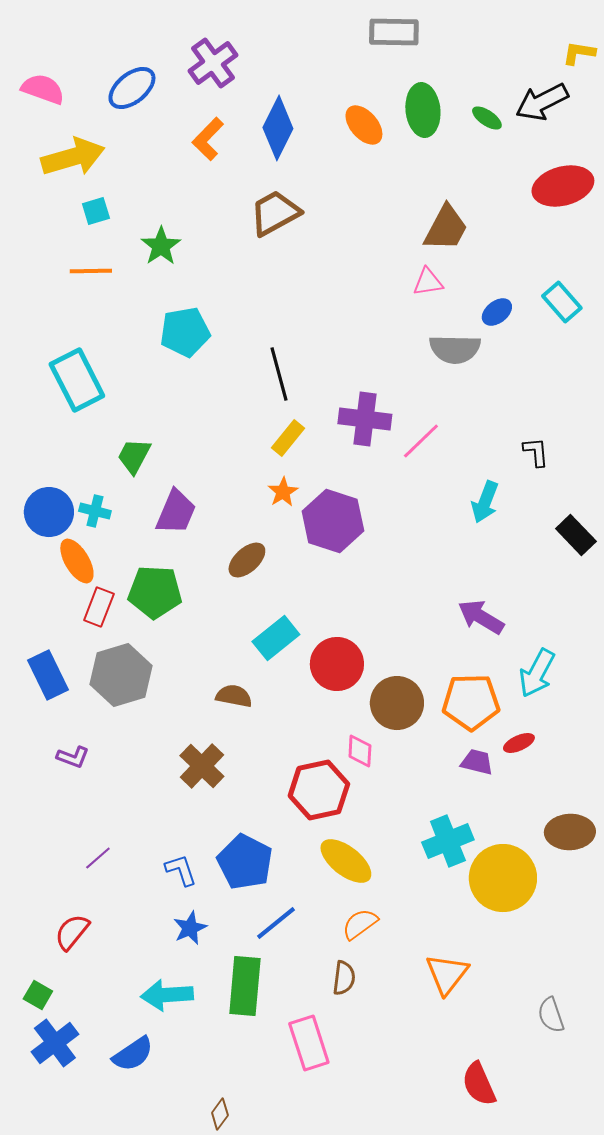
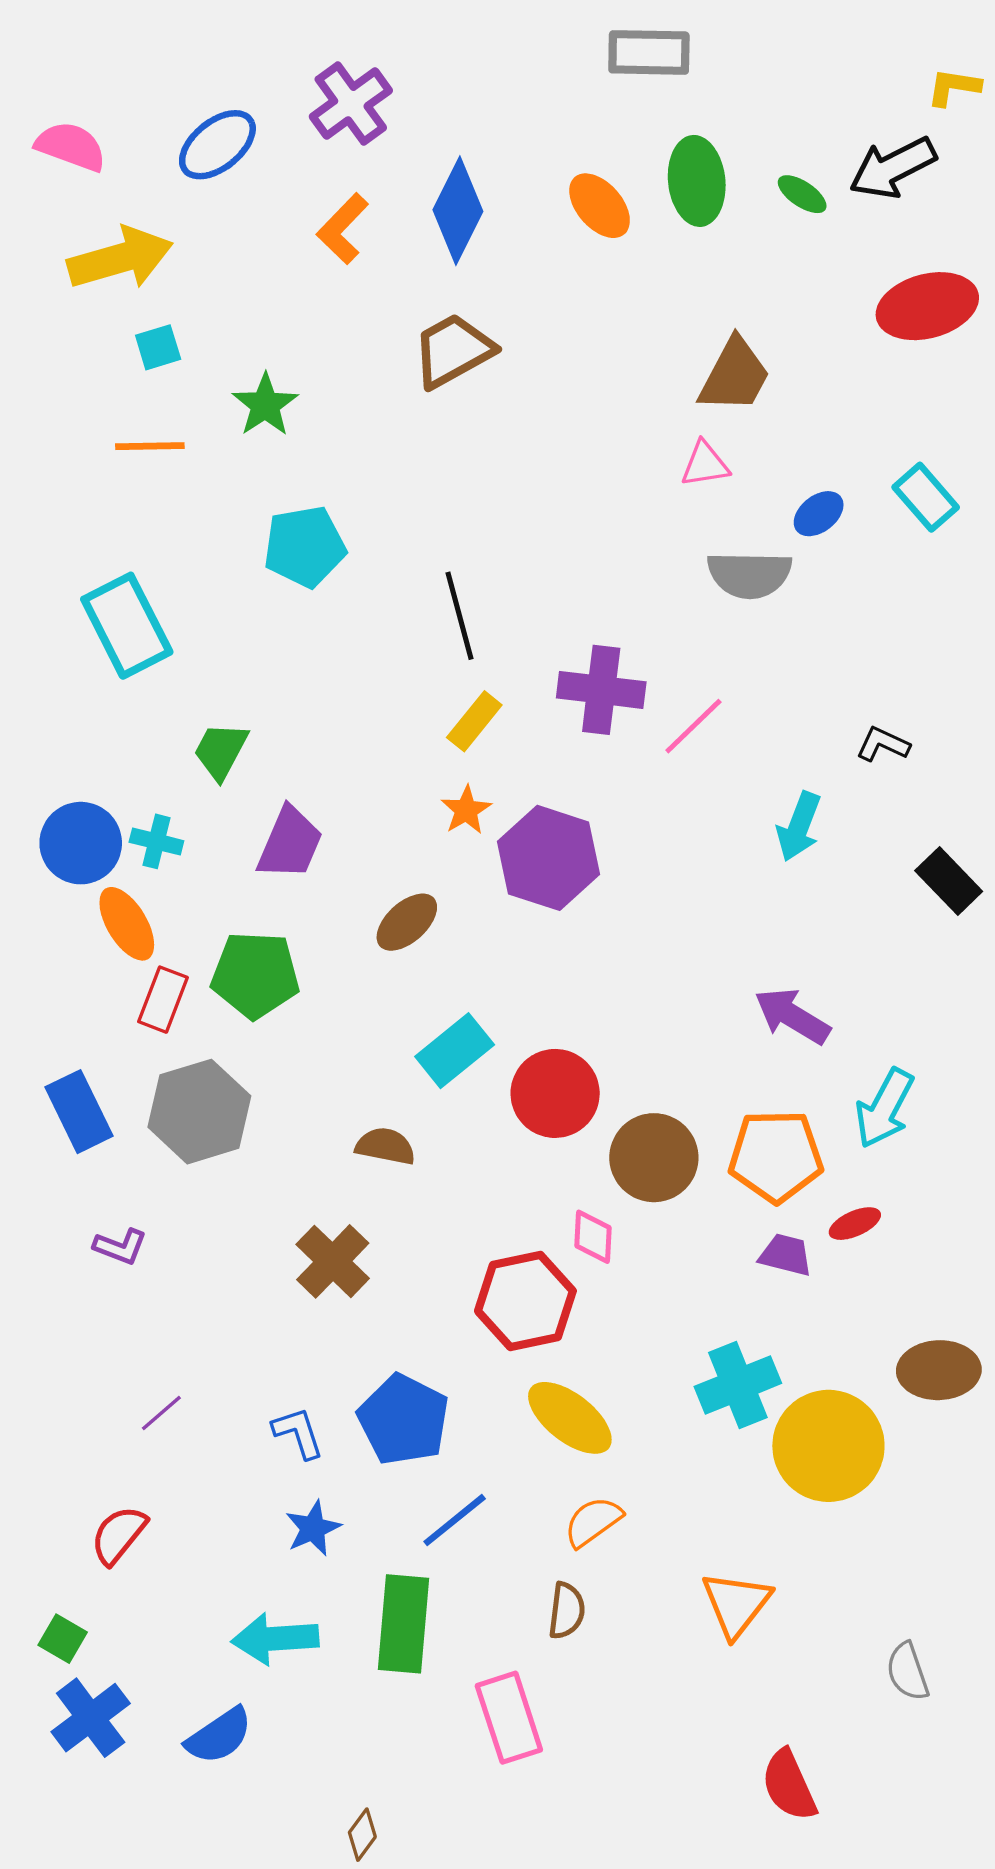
black L-shape: (536, 452) -> (883, 744), turned -60

